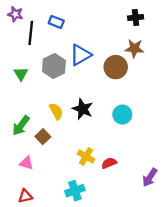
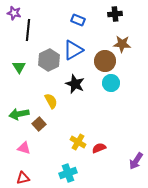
black cross: (136, 17) -> (115, 14), moved
blue rectangle: (56, 22) -> (78, 20), moved
black star: (83, 109) -> (75, 84), moved
cyan circle: (122, 115) -> (111, 83), moved
green arrow: (21, 126) -> (19, 114), turned 42

